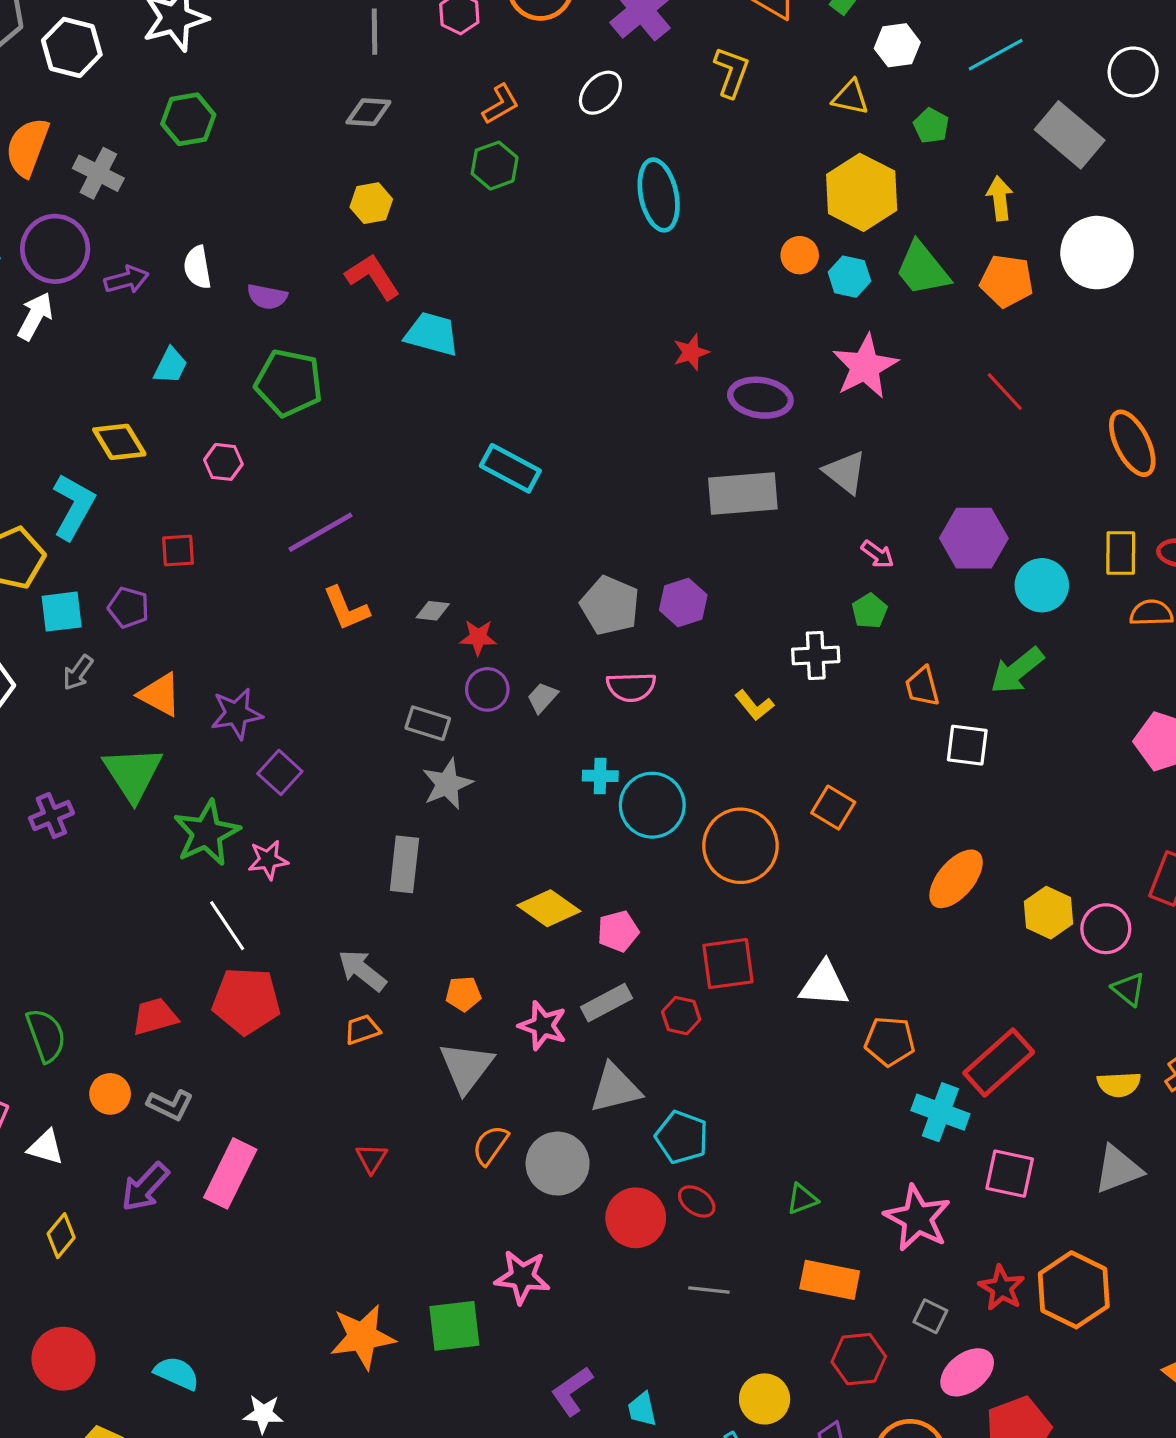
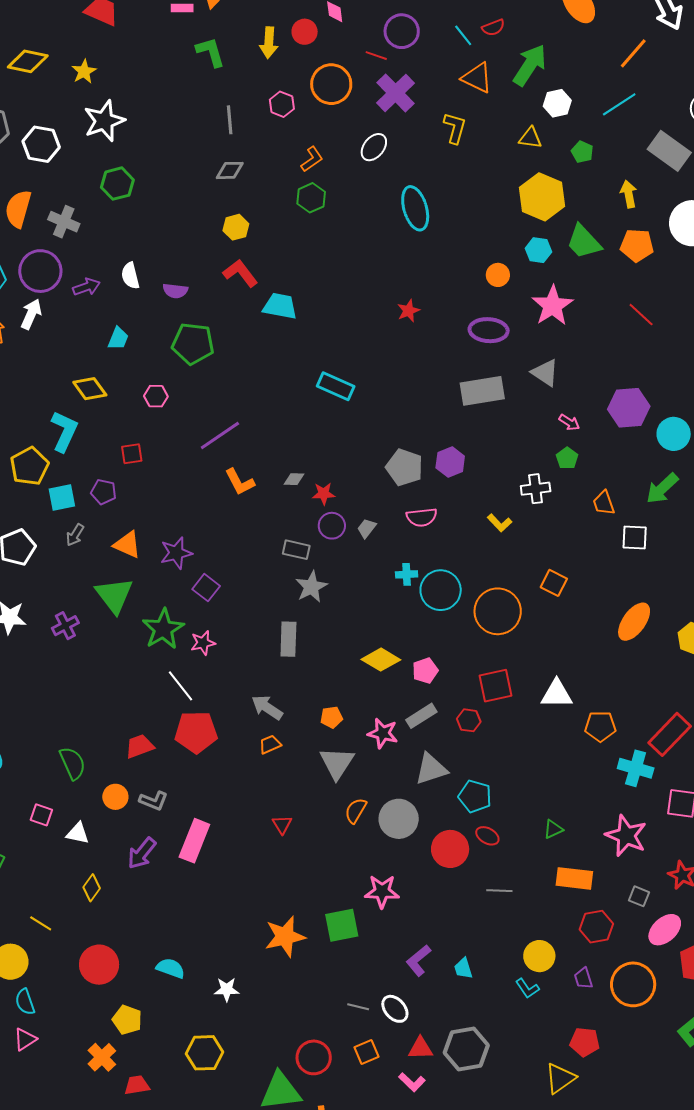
orange circle: (800, 255) -> (498, 275), moved
red star: (691, 352) -> (408, 311), moved

